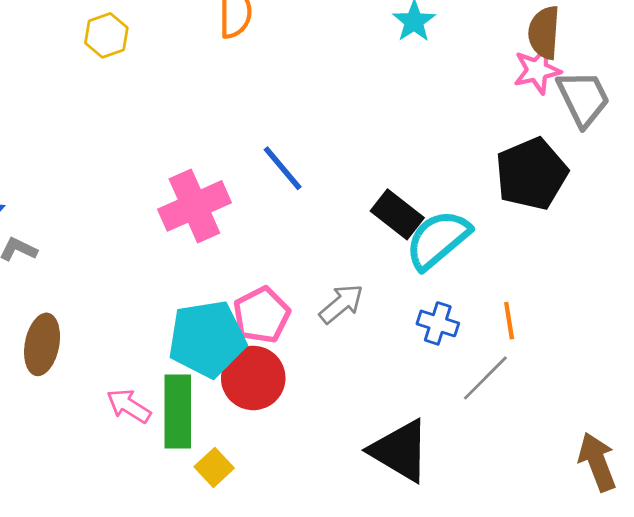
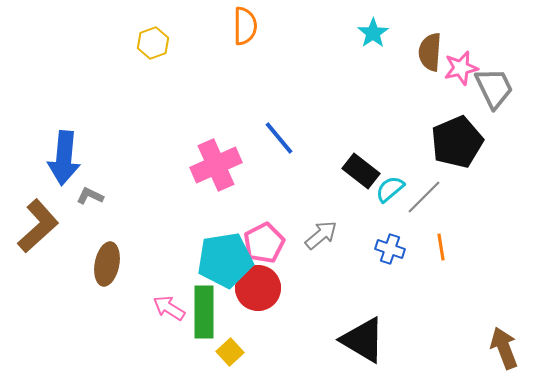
brown semicircle: (544, 33) -> (430, 52), moved
cyan semicircle: (438, 240) -> (390, 189), size x0.6
gray line: (485, 378) -> (424, 197), moved

